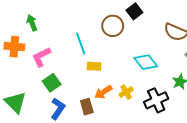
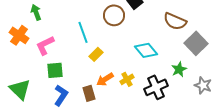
orange cross: (14, 47) -> (19, 35), turned 30
yellow rectangle: (94, 66) -> (96, 54), turned -48
green square: (52, 83) -> (55, 70), turned 30

